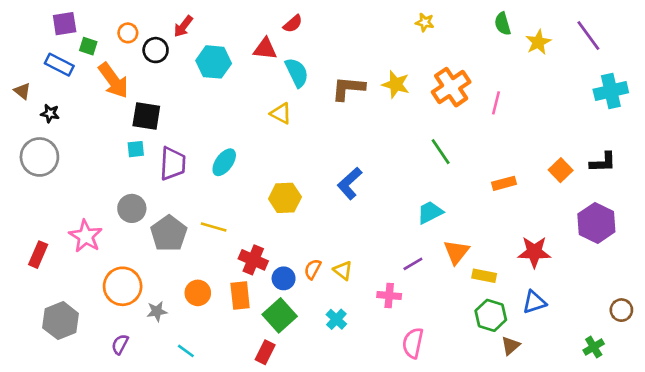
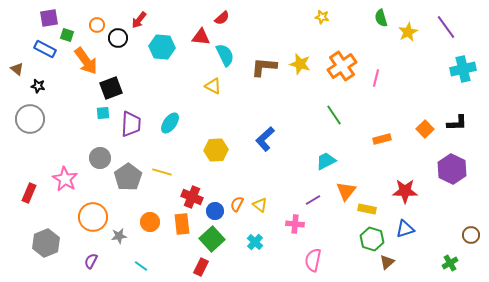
black square: (146, 116) -> (111, 88), turned -30

